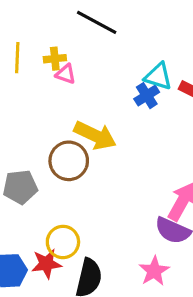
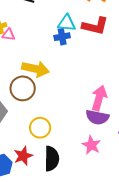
blue cross: (147, 96) -> (62, 37), turned 35
yellow circle: (63, 242) -> (40, 128), moved

